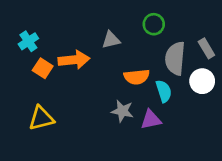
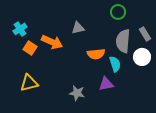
green circle: (154, 24) -> (118, 12), moved
orange arrow: (74, 60) -> (52, 42), turned 30
gray star: (122, 111) -> (77, 93), moved

